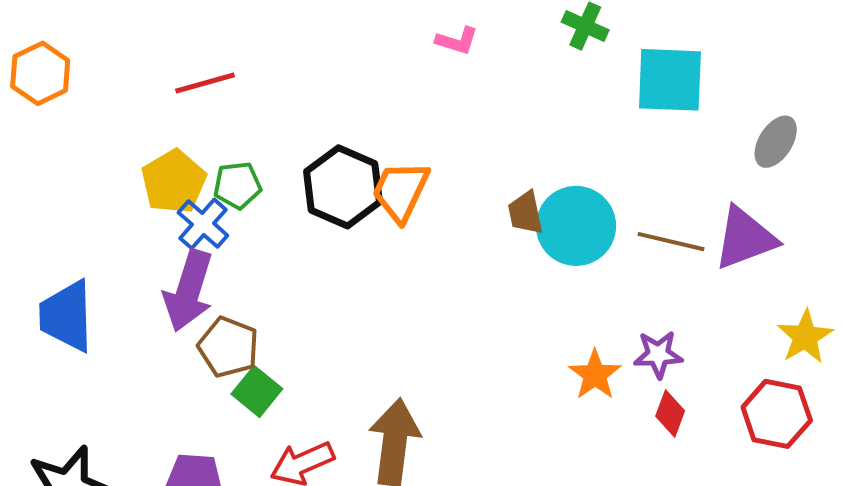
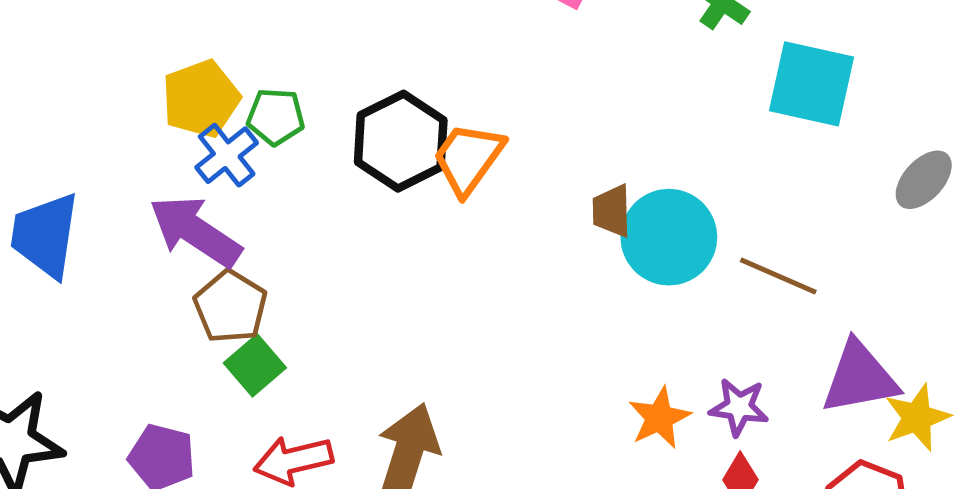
purple triangle: (745, 238) -> (860, 378), moved
purple arrow: (189, 291) -> (195, 231), turned 96

